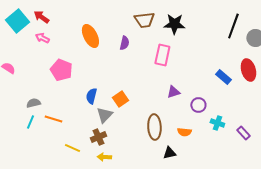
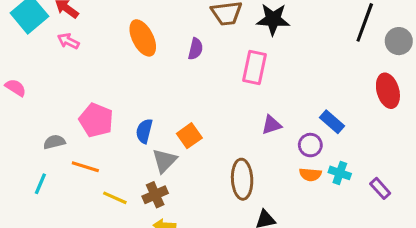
pink pentagon: (61, 70) -> (96, 120), moved
blue rectangle: (223, 77) -> (332, 122), moved
cyan line: (30, 122) -> (40, 184), moved
orange semicircle: (184, 132) -> (310, 175), moved
yellow line: (72, 148) -> (115, 198), moved

